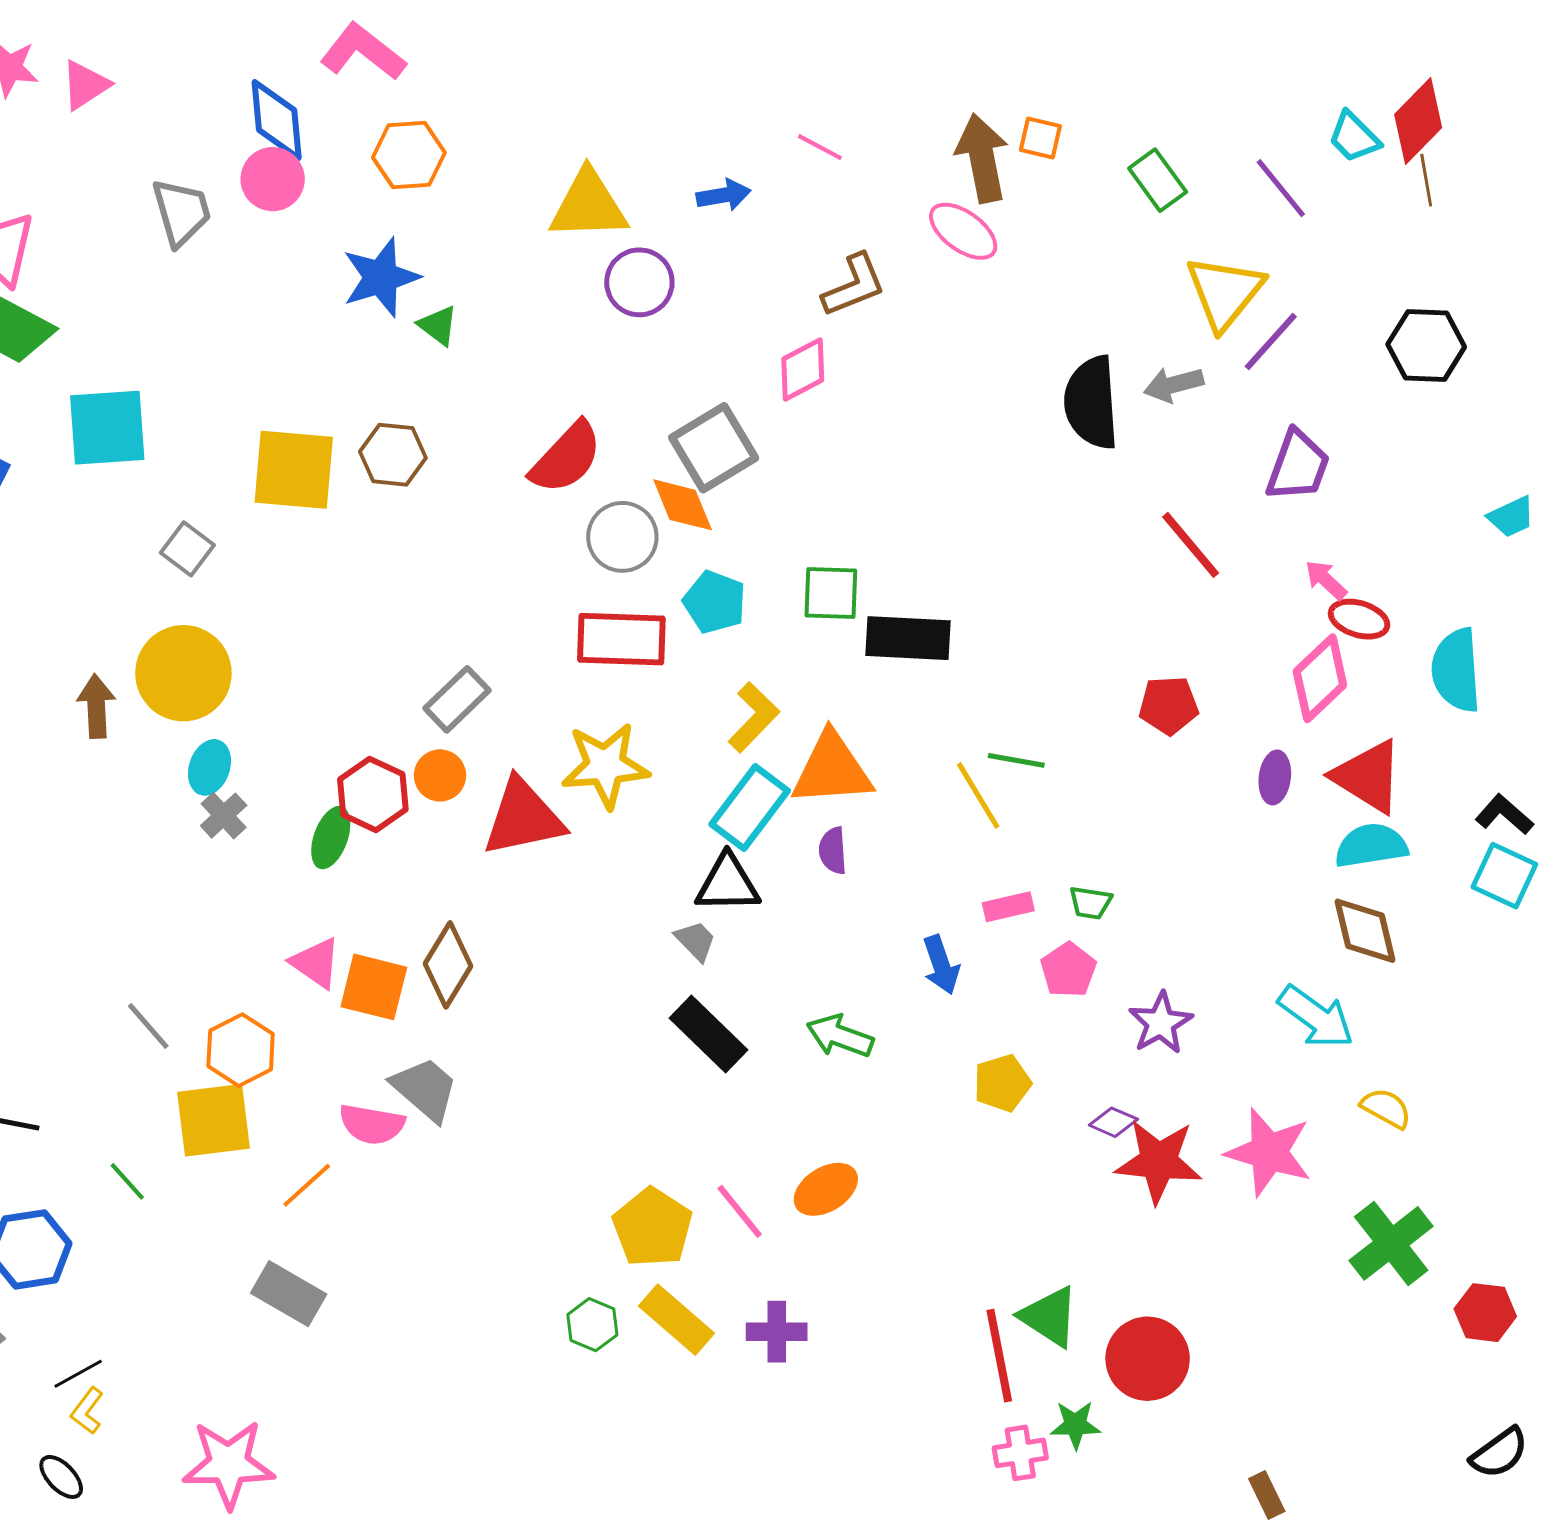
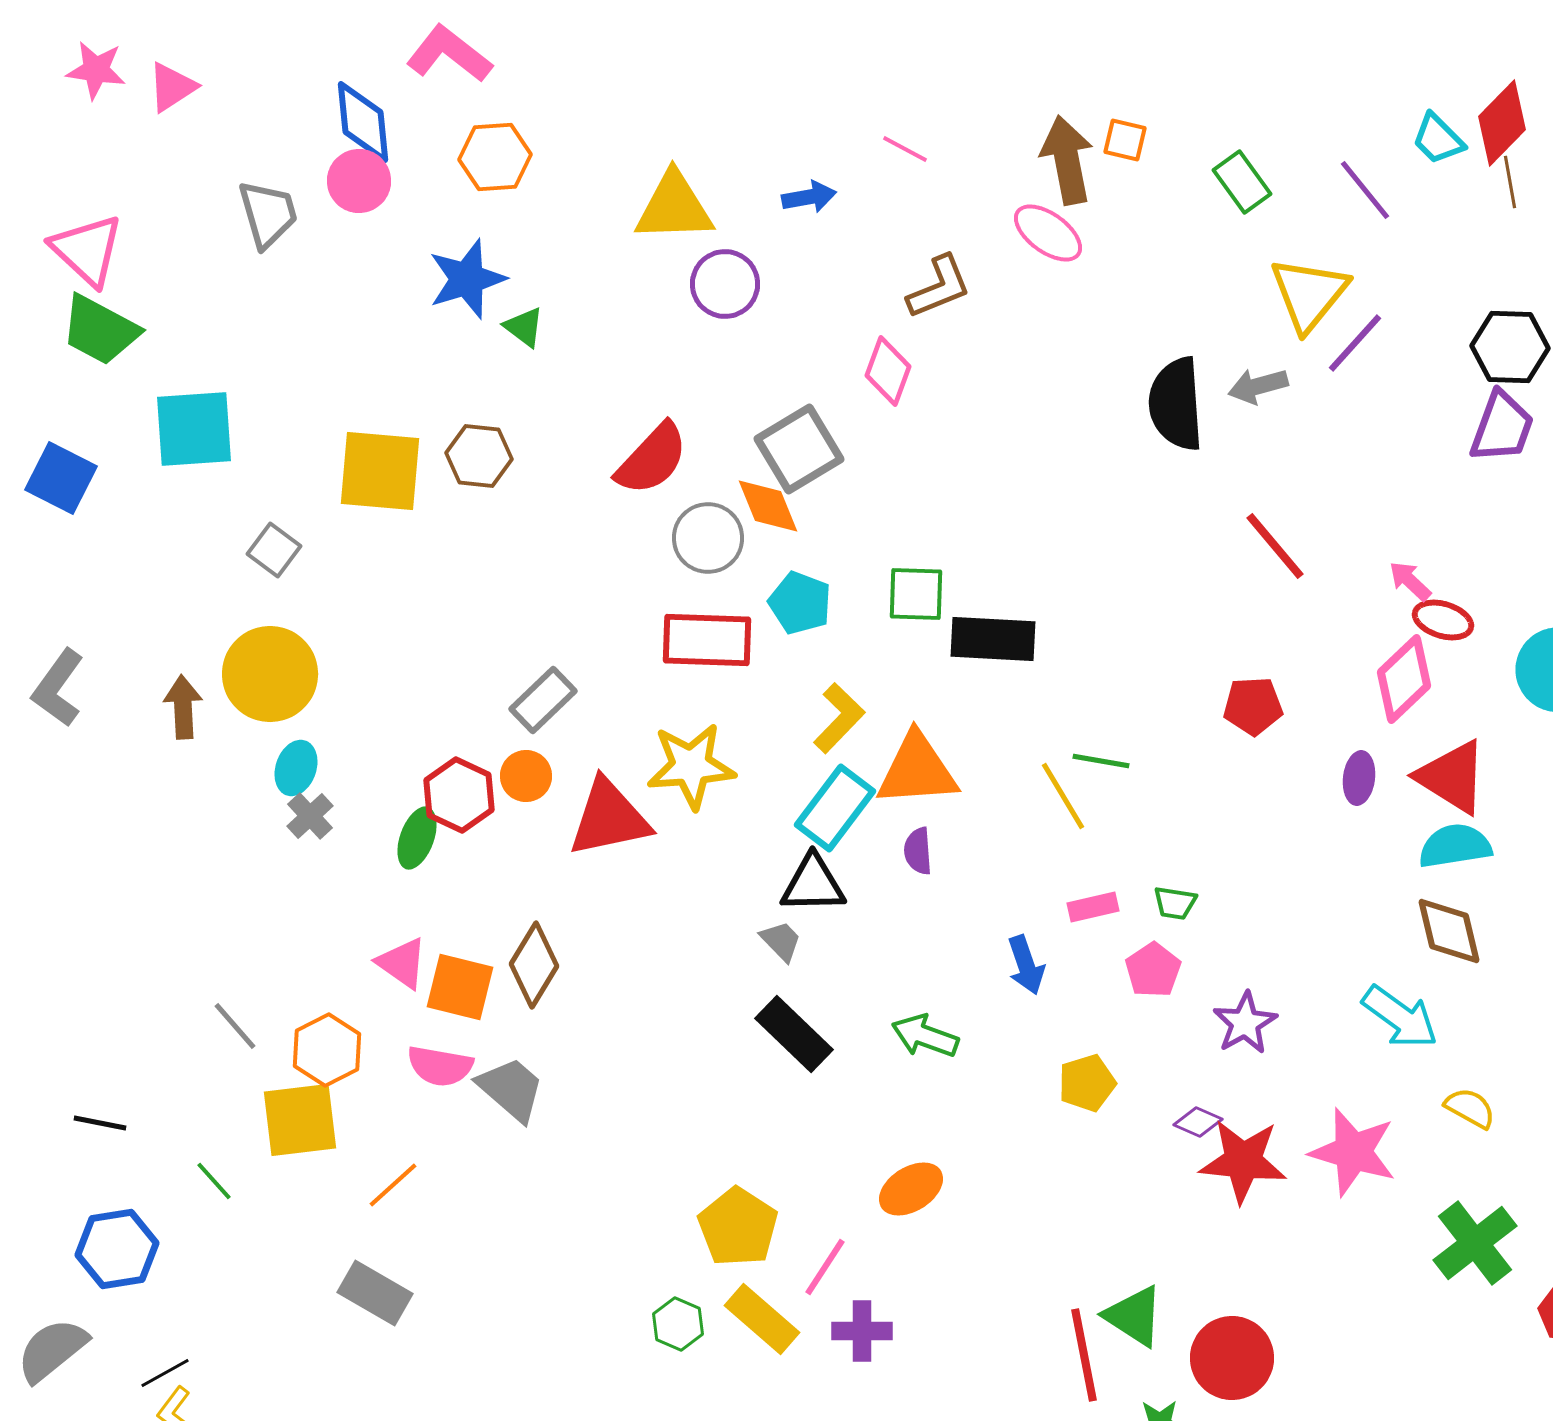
pink diamond: (803, 370) -> (888, 371), turned -42
purple trapezoid: (1298, 466) -> (1502, 427), moved
pink semicircle: (372, 1124) -> (440, 1066), moved
pink line: (740, 1211) -> (825, 1267), moved, turned 72

